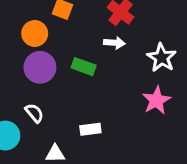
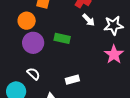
white arrow: (114, 43) -> (89, 20), moved, turned 48
white star: (162, 58) -> (113, 25), turned -30

